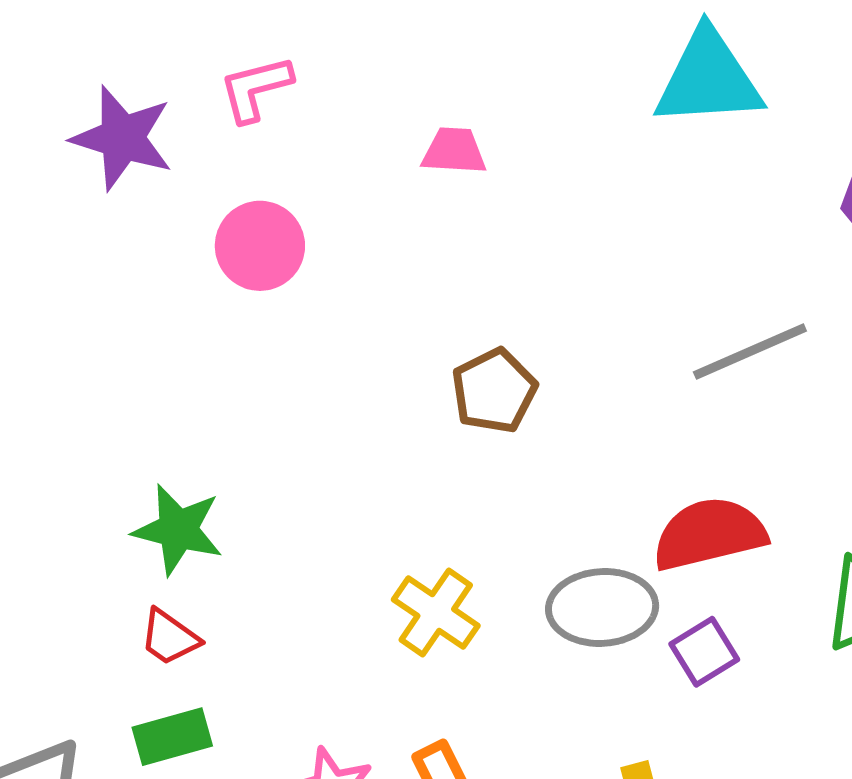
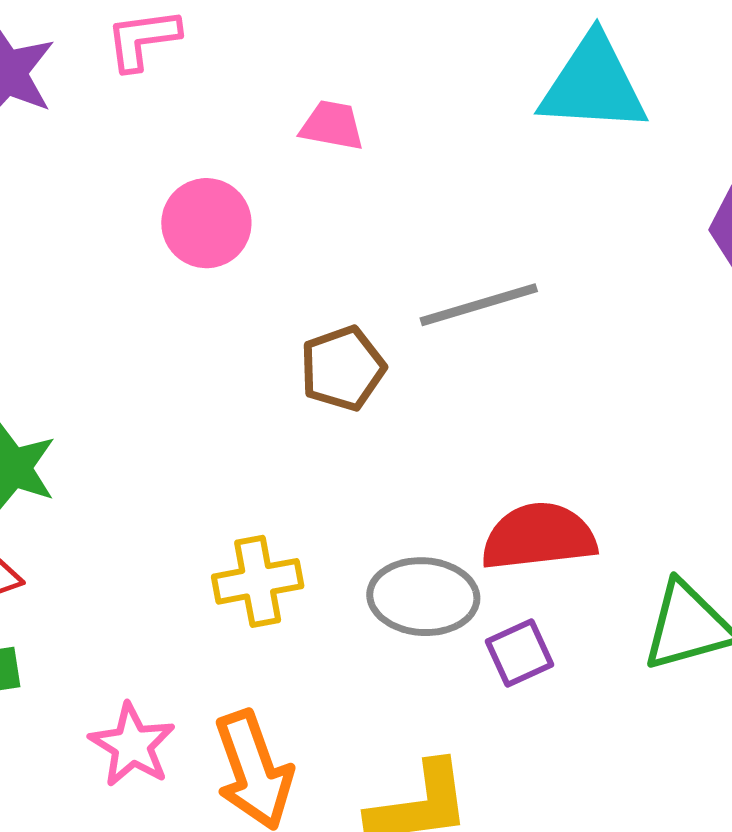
pink circle: (260, 246) -> (206, 223), moved
gray line: (750, 351) -> (479, 305), moved
yellow cross: (436, 613) -> (258, 581), turned 38

